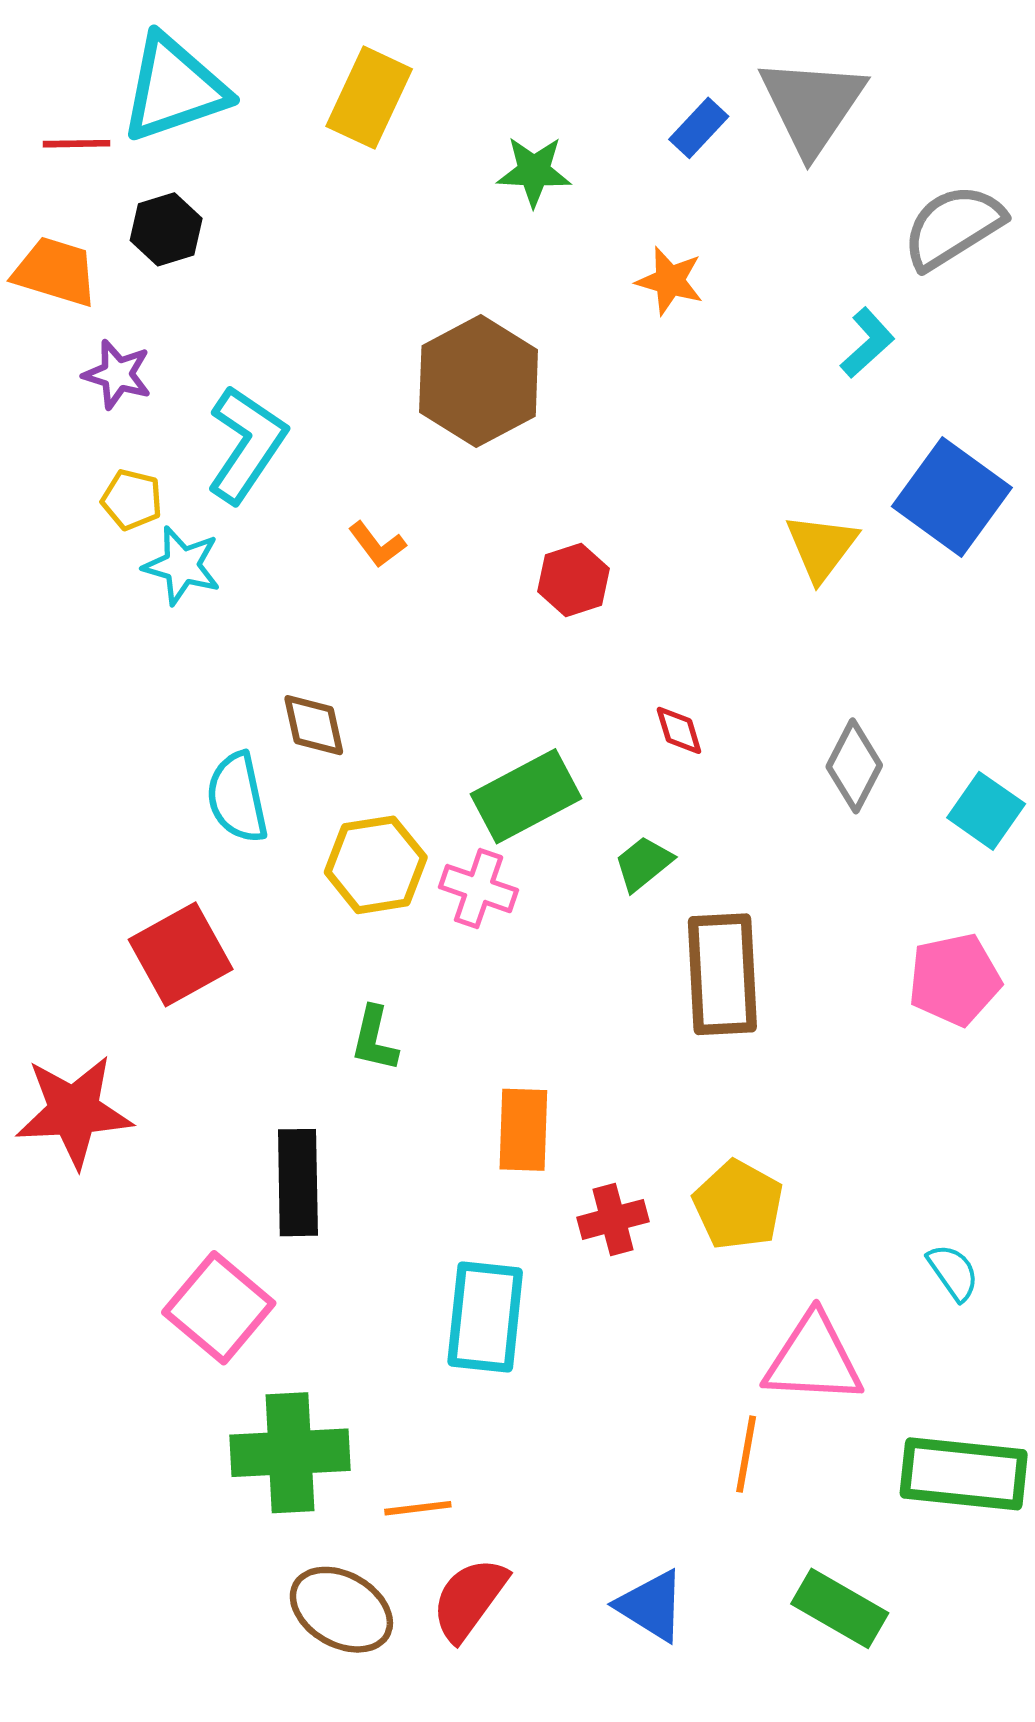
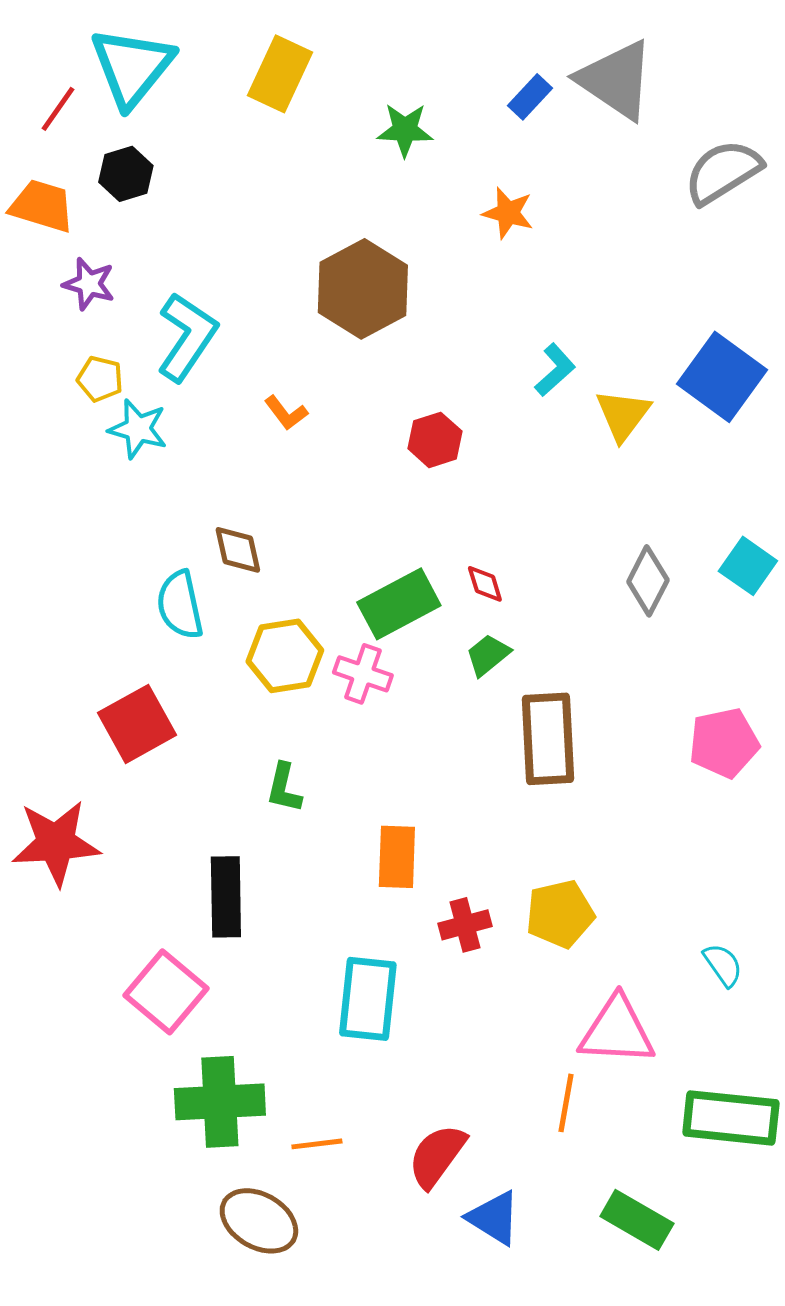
cyan triangle: (174, 88) -> (132, 67), turned -32
gray triangle: (812, 105) -> (616, 80), turned -30
red line: (76, 144) -> (58, 109), turned -54
cyan L-shape: (867, 343) -> (555, 370), moved
red diamond: (679, 730) -> (485, 584), moved
cyan square: (986, 811) -> (748, 566), moved
yellow pentagon: (738, 1205) -> (560, 914), turned 30
red semicircle: (469, 1599) -> (437, 1156), moved

